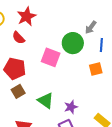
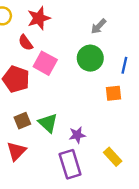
gray arrow: (91, 27) -> (99, 26), moved
pink square: (51, 57) -> (45, 63), moved
brown square: (18, 91) -> (22, 121), moved

